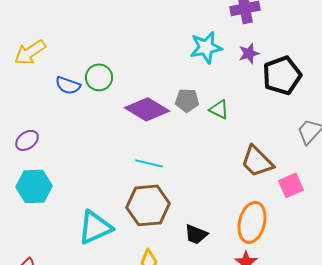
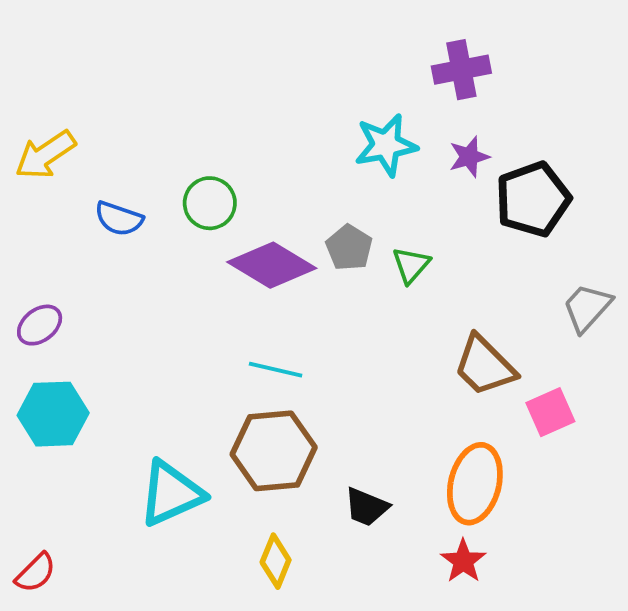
green circle: (99, 77) -> (210, 203), moved
gray pentagon: (187, 100) -> (349, 248), turned 30
green triangle: (219, 109) -> (411, 265), turned 45

